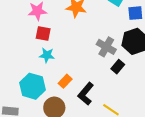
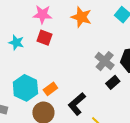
cyan star: (47, 55) -> (16, 42), moved
orange rectangle: (65, 81) -> (50, 89), moved

